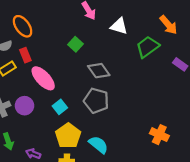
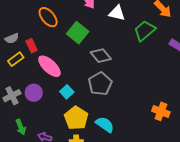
orange ellipse: (23, 26) -> (48, 17), moved
green square: (76, 44) -> (78, 33), size x1.5
gray pentagon: (96, 101) -> (100, 84), turned 30

